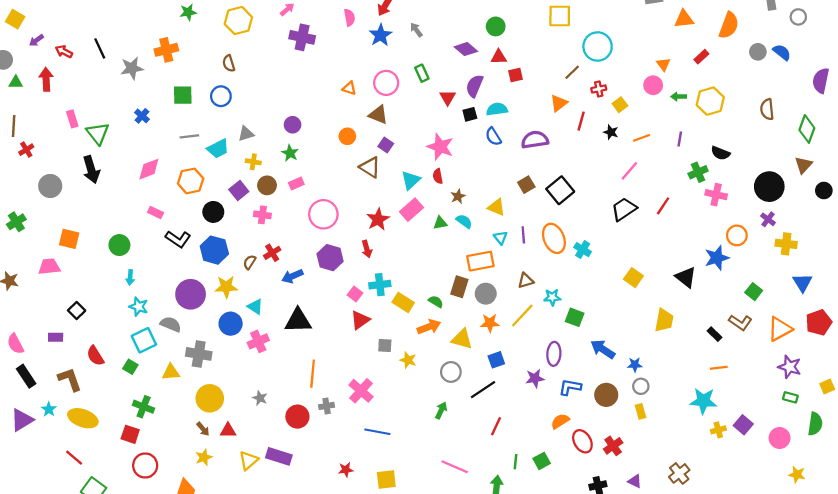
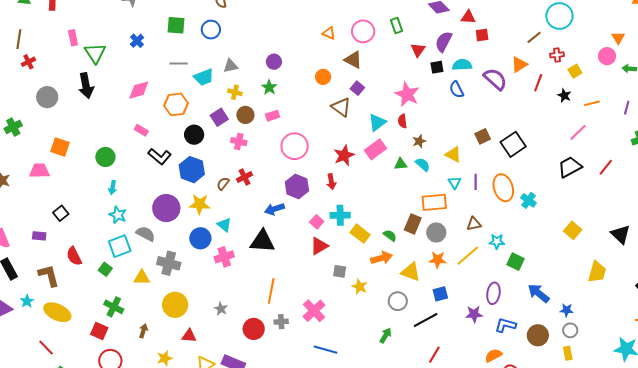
purple semicircle: (535, 140) -> (495, 79), moved, turned 45
blue arrow: (292, 276) -> (274, 209), moved
brown arrow: (203, 429) -> (143, 331), moved, turned -128

